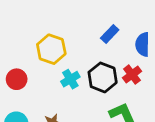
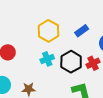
yellow hexagon: (51, 49) -> (48, 31), moved

